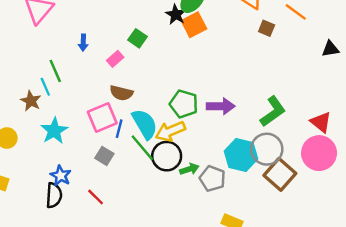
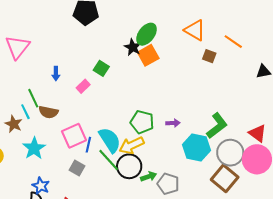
brown semicircle: (121, 93) -> (48, 112), moved
purple arrow: (221, 106) -> (173, 123), size x0.6
gray circle: (267, 149) -> (230, 153), moved
cyan hexagon: (241, 155) -> (197, 147), moved

